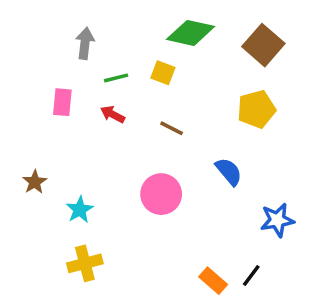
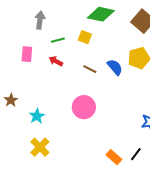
blue semicircle: (229, 172) -> (115, 67), moved
yellow cross: (85, 263) -> (40, 147), turned -30

